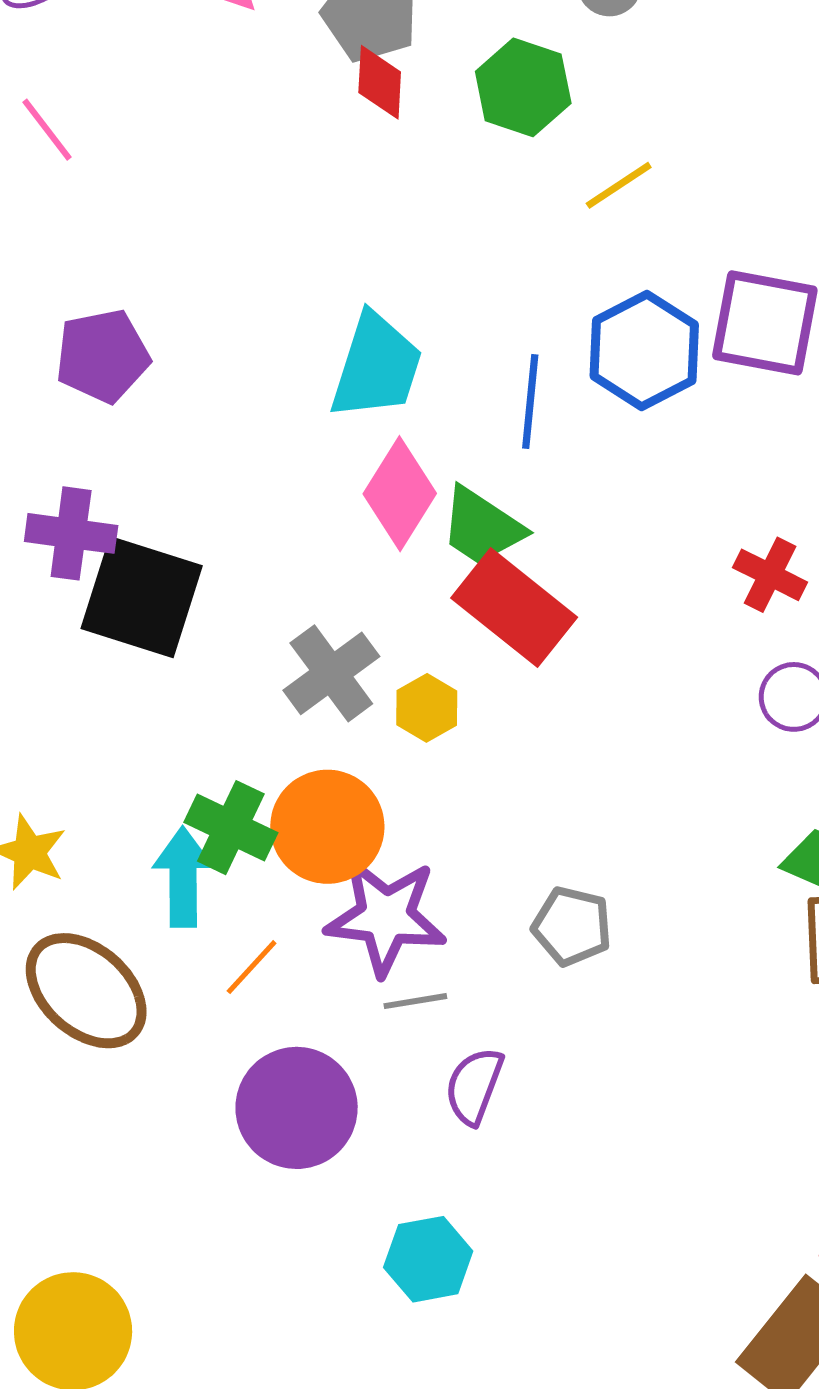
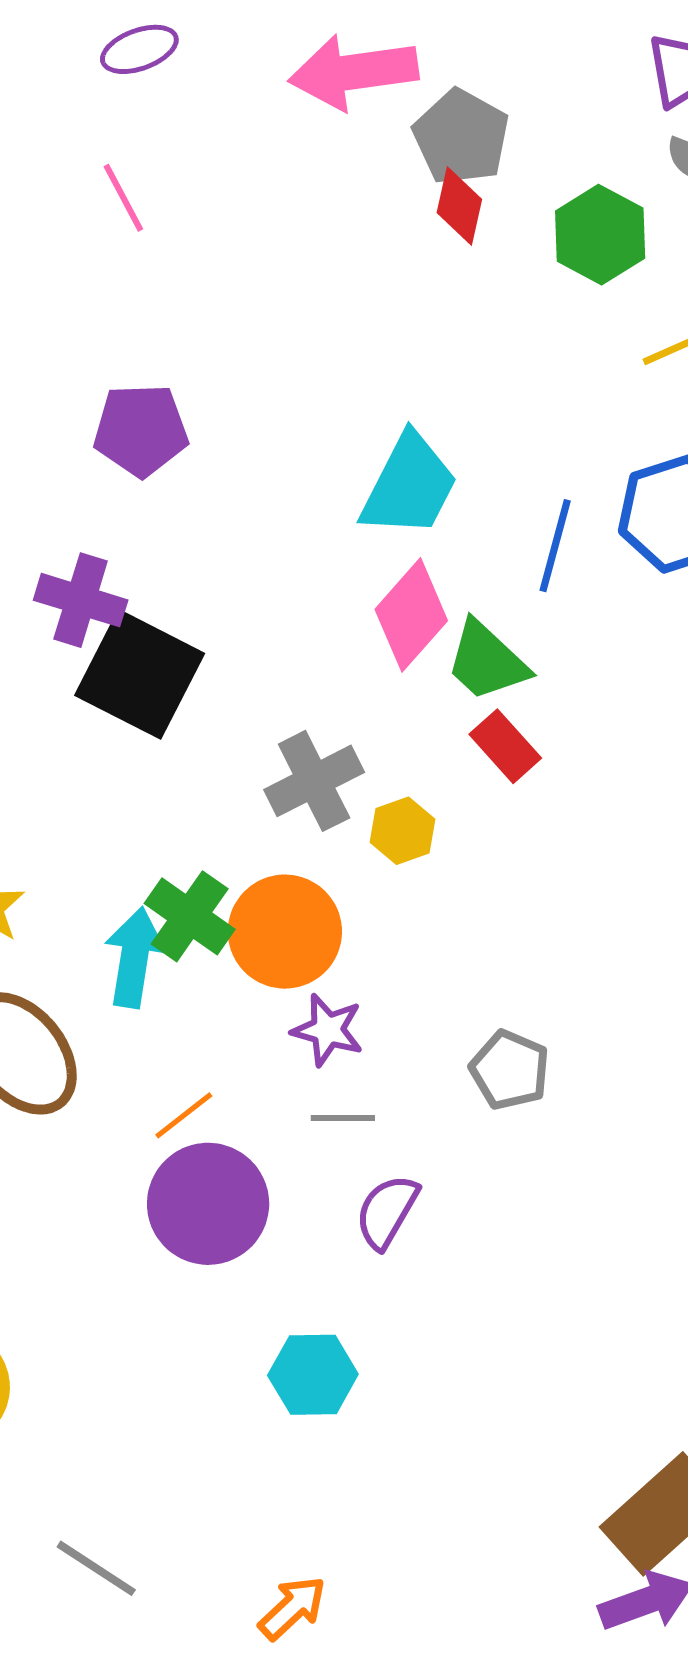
red rectangle: (514, 608) -> (505, 746), size x0.6
purple star: (386, 917) -> (328, 1030), size x0.6
orange line: (252, 967) -> (184, 1115), moved

